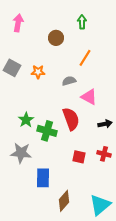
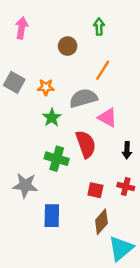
gray semicircle: (69, 81) -> (83, 98), size x1.6
green star: (26, 120) -> (52, 118), moved
black arrow: (105, 124) -> (127, 150), turned 104
brown diamond: (64, 201) -> (101, 222), moved

